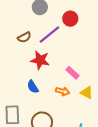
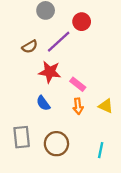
pink rectangle: (73, 73) -> (78, 84), moved
orange arrow: (63, 91) -> (78, 106), turned 72

